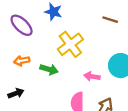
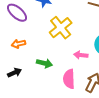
green arrow: (49, 69) -> (45, 63), moved

